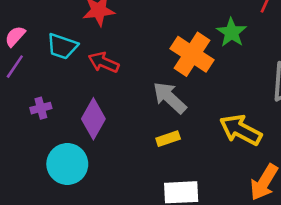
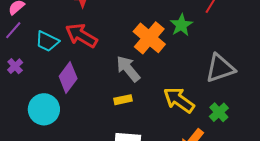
cyan trapezoid: (62, 46) -> (47, 41), moved
red arrow: (104, 62) -> (81, 36), size x1.4
purple cross: (41, 108) -> (15, 66), moved, turned -35

